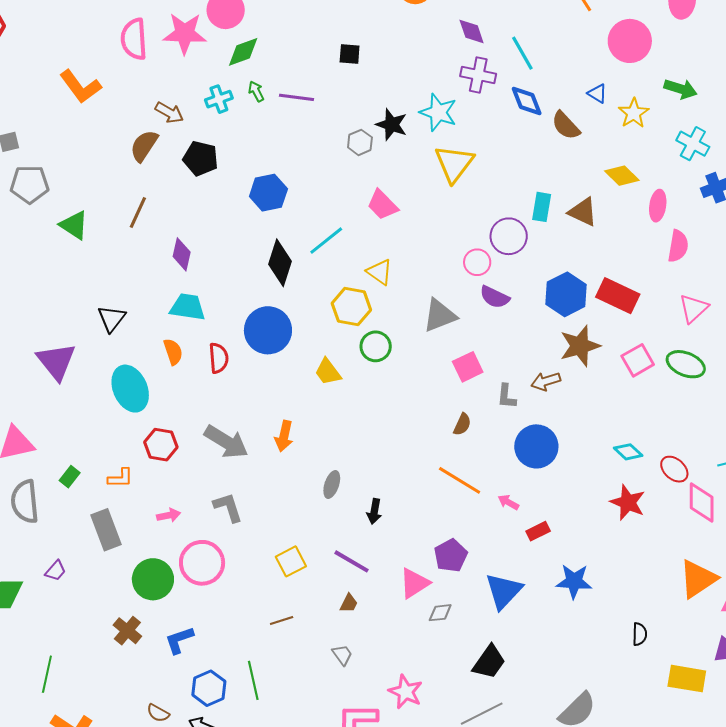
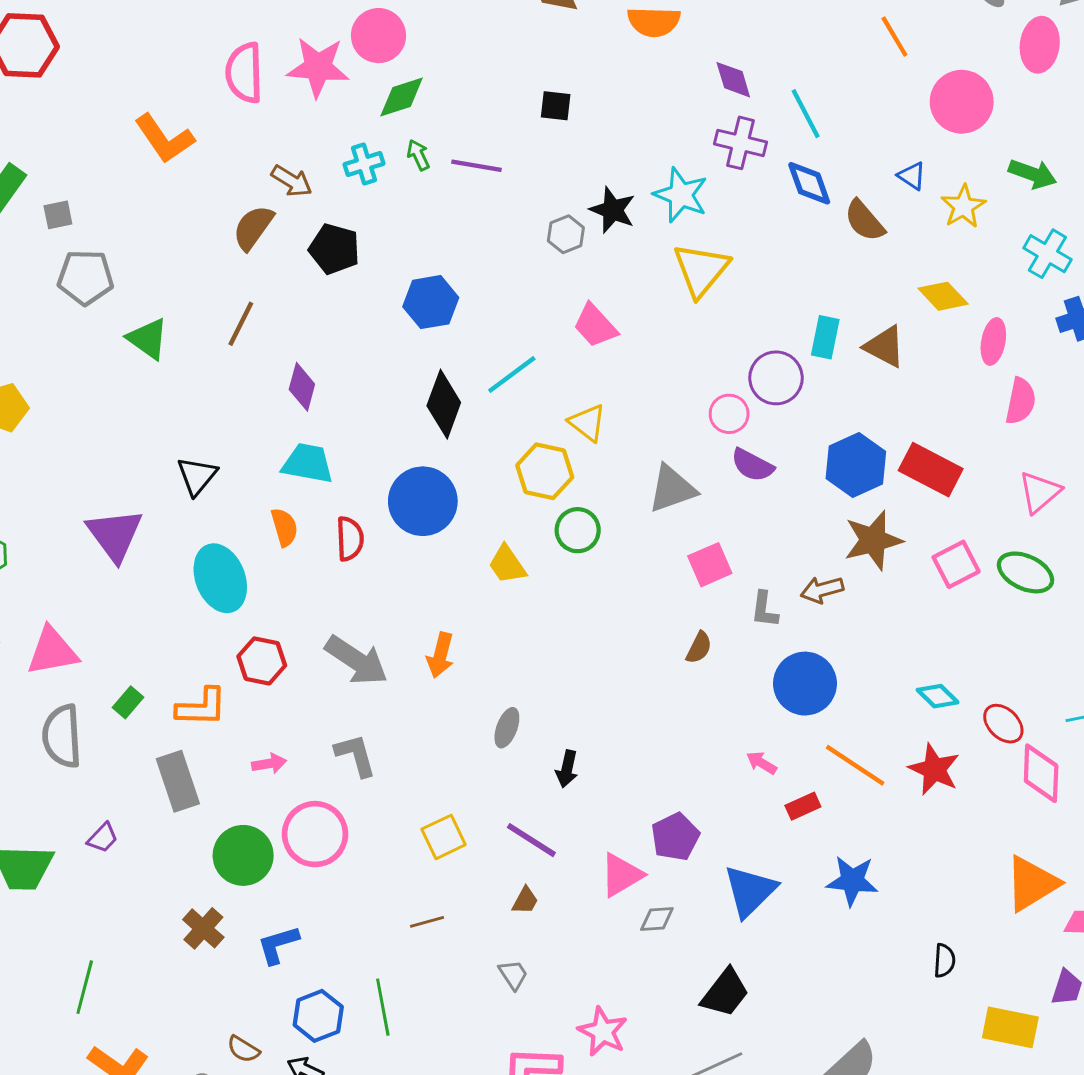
orange L-shape: (120, 478) -> (201, 707), size x1.4
orange line: (460, 480) -> (855, 765), moved

